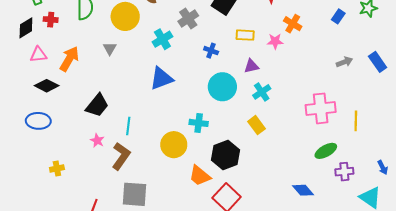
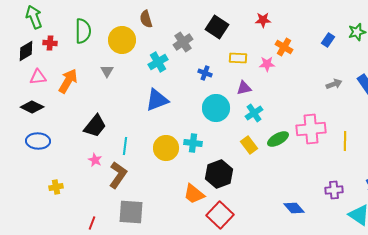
black diamond: (47, 86) -> (32, 107), moved
yellow circle: (174, 145) -> (166, 148), moved
green ellipse: (326, 151) -> (278, 139), moved

